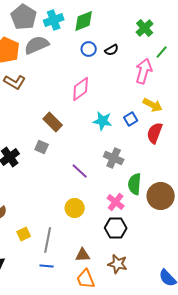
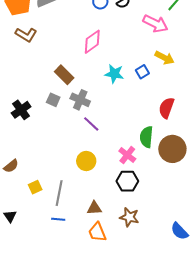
pink arrow: (144, 71) -> (155, 24), turned 100
red semicircle: (155, 133) -> (166, 108), moved
gray cross: (114, 158) -> (80, 100), moved

